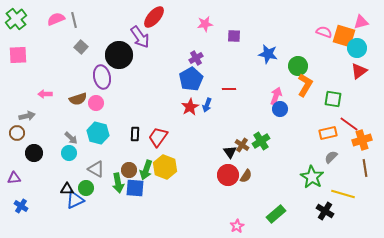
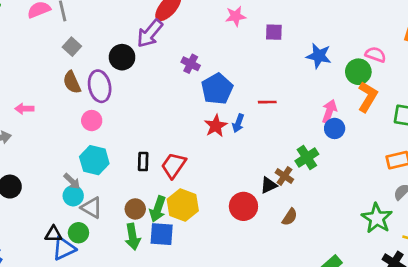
pink semicircle: (324, 32) -> (375, 55), moved
purple arrow: (140, 37) -> (150, 33), turned 75
black circle: (119, 55) -> (122, 57), size x0.7
purple cross: (196, 58) -> (191, 64), moved, turned -32
brown semicircle: (78, 99) -> (72, 82), moved, turned 84
gray arrow: (71, 138) -> (72, 181), moved
green cross: (261, 141) -> (307, 157), moved
black triangle: (230, 152) -> (269, 185), turned 40
cyan circle: (69, 153) -> (73, 196), moved
red circle: (228, 175) -> (243, 206), moved
green arrow: (118, 183) -> (133, 237), moved
blue square: (135, 188) -> (162, 234), moved

